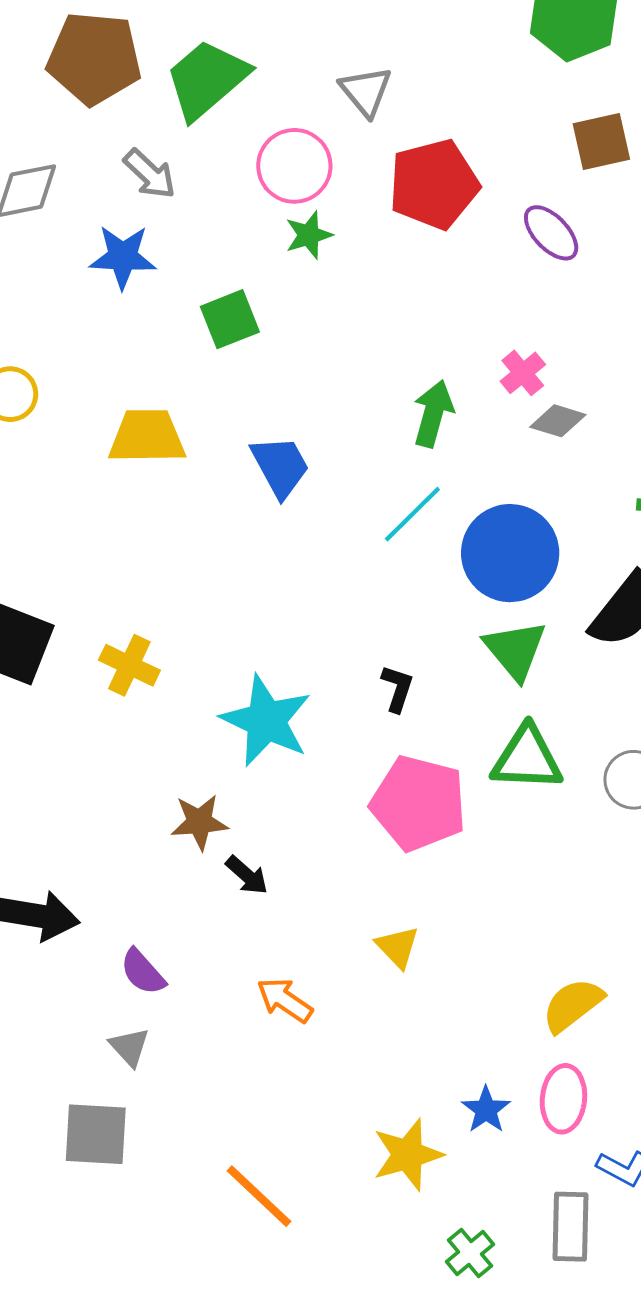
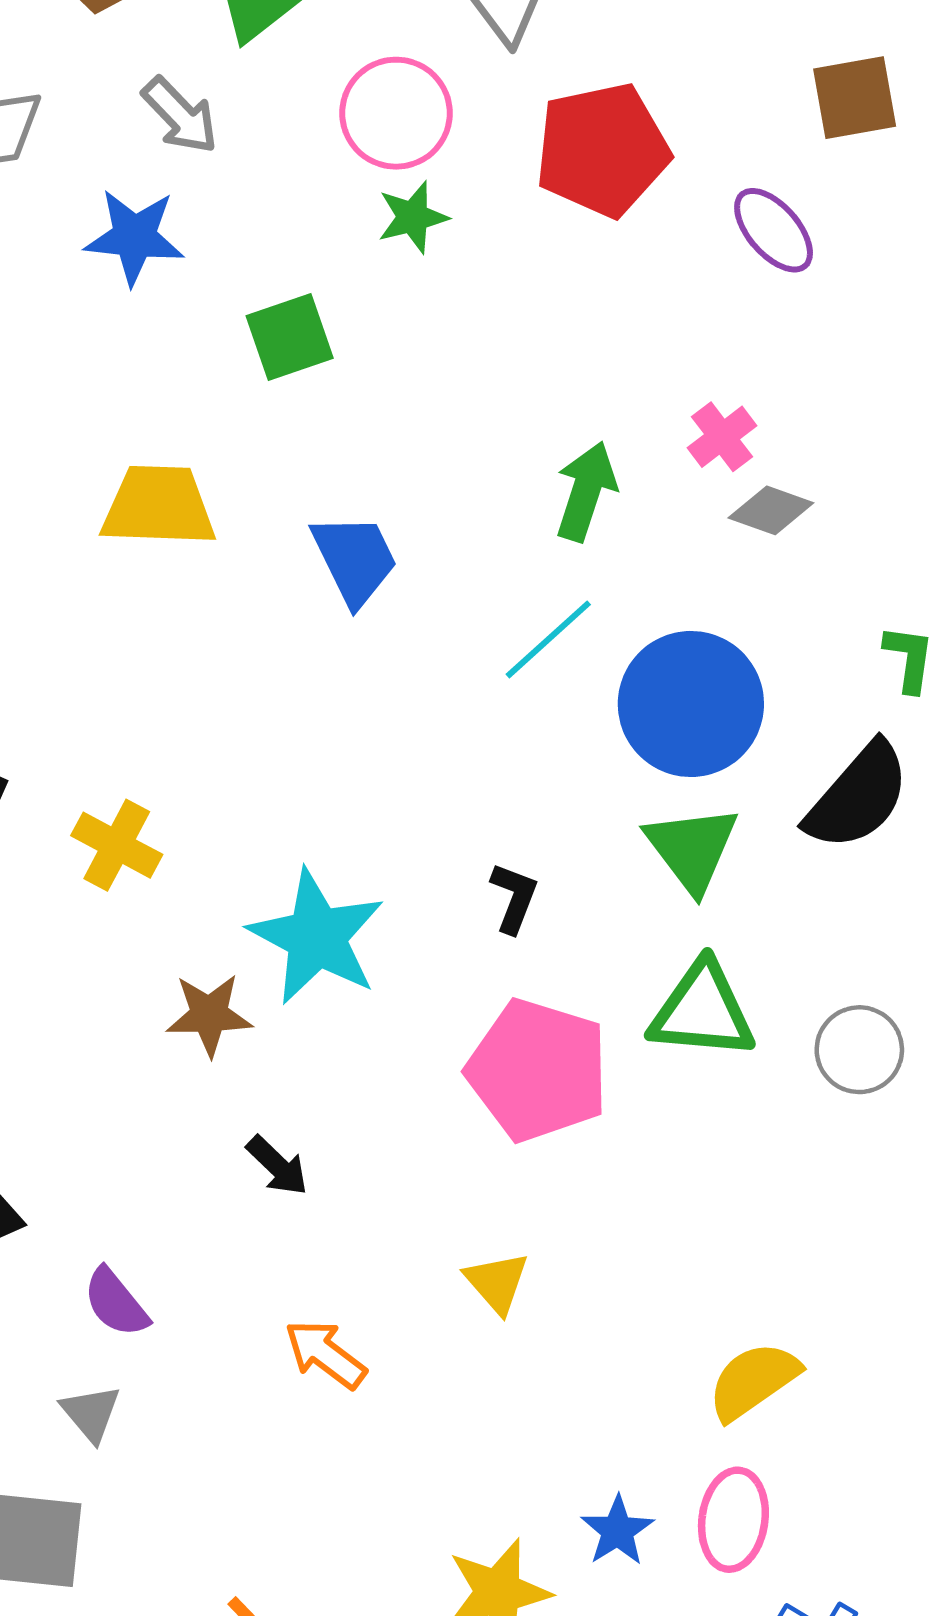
brown star: (199, 822) -> (209, 1015), moved

